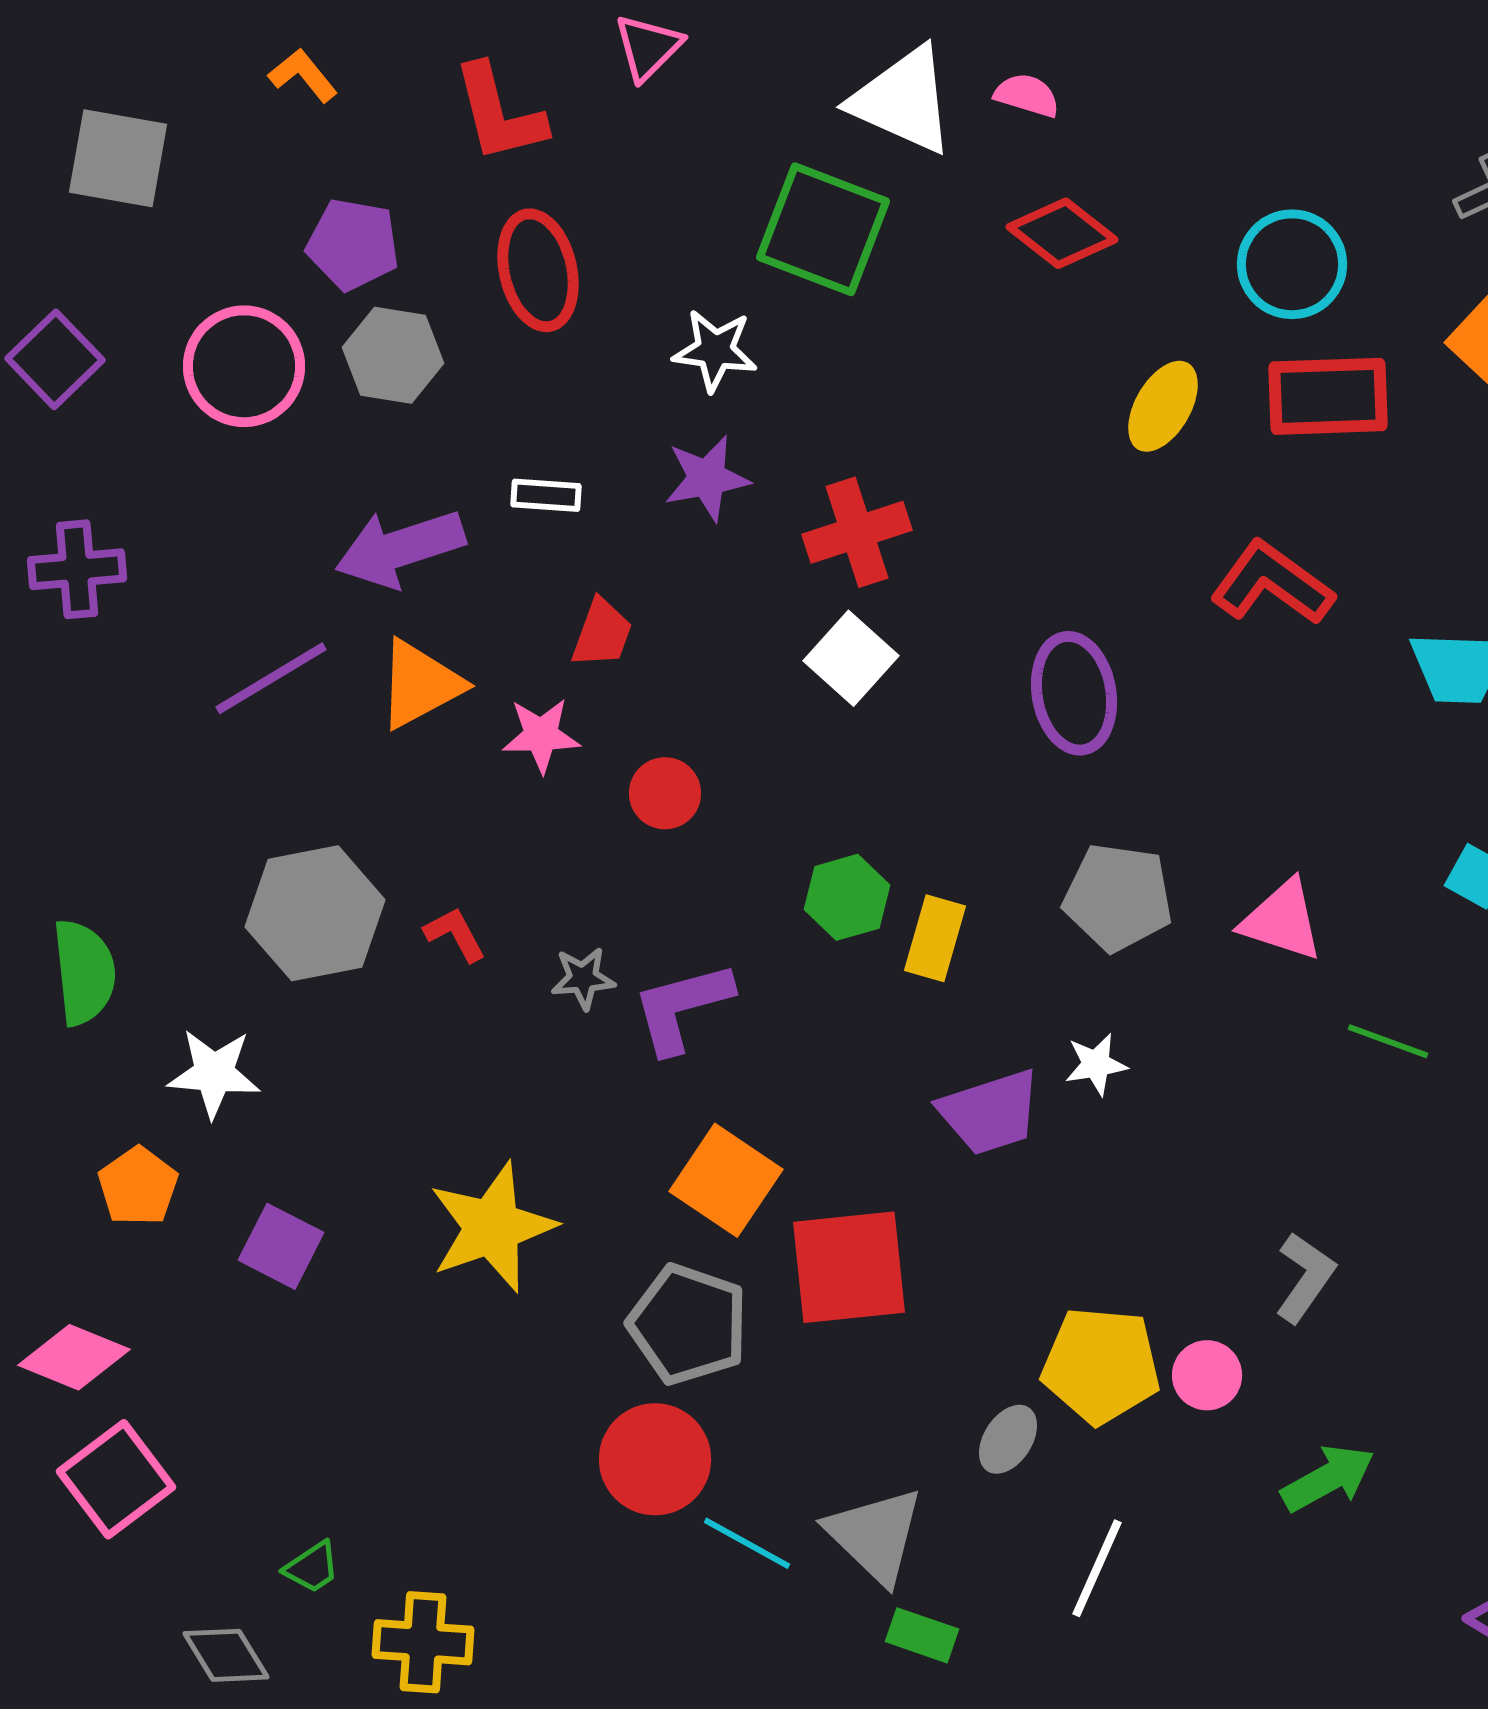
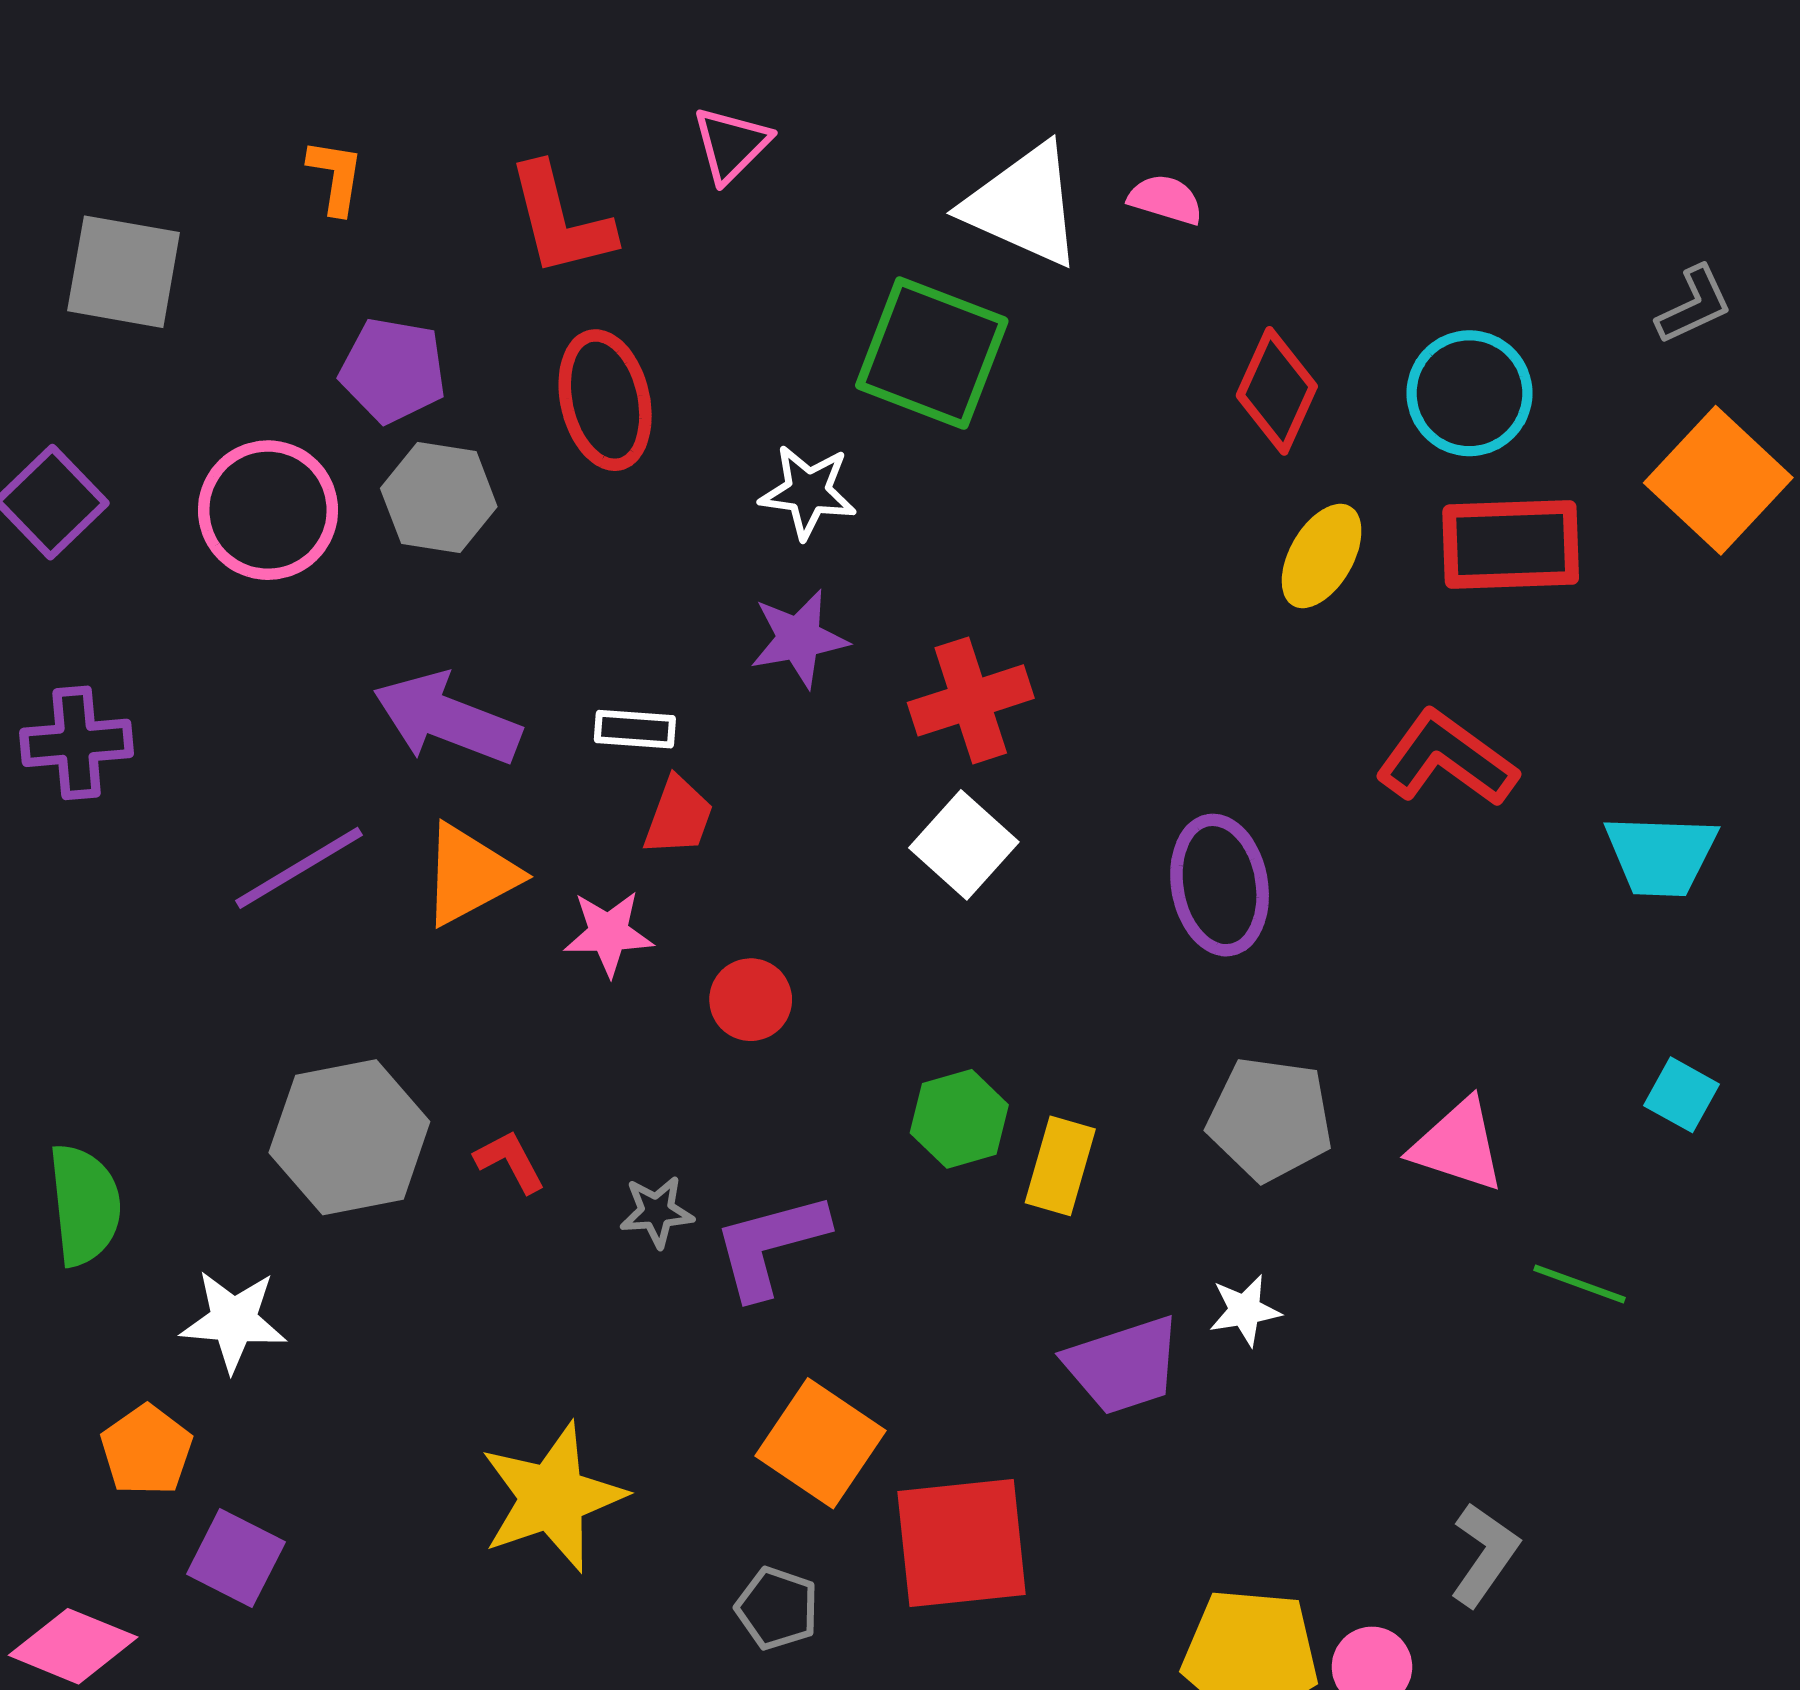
orange L-shape: (303, 75) -> (336, 177), turned 48
red diamond: (1062, 233) -> (1277, 391), moved, turned 76
white rectangle: (546, 495) -> (635, 729), moved
purple arrow: (400, 548) -> (447, 719), turned 39
purple square: (281, 1246) -> (236, 1558), moved
gray pentagon: (688, 1324) -> (777, 1608), size x0.6

